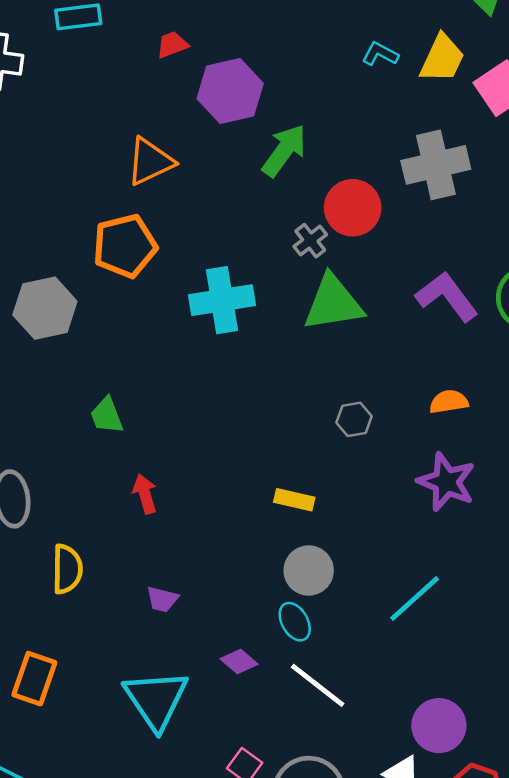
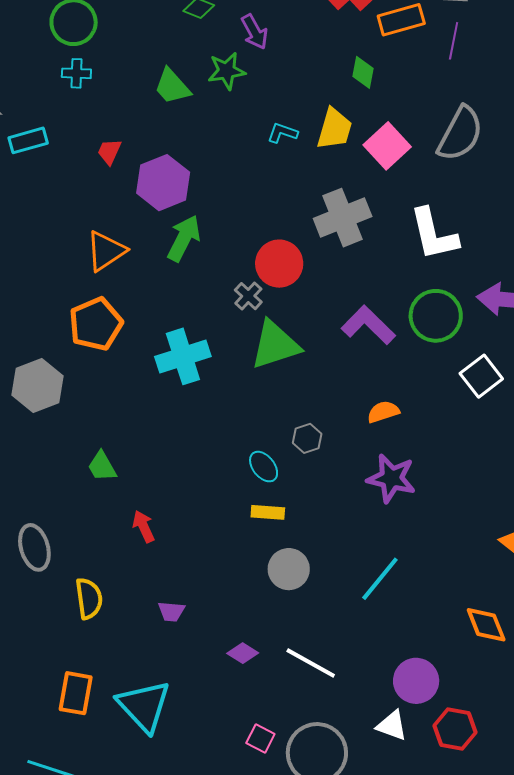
red trapezoid: (172, 45) -> (109, 152), turned -36
green arrow: (284, 150) -> (184, 238), moved
cyan ellipse: (295, 622) -> (264, 467), moved
cyan triangle: (156, 700) -> (144, 706), moved

